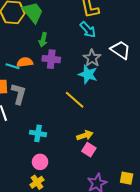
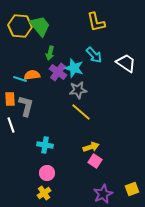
cyan arrow: (88, 30) -> (94, 55), moved
gray star: (92, 58) -> (78, 90), moved, turned 30
purple cross: (51, 59) -> (58, 72), turned 30
cyan star: (88, 74) -> (74, 68), moved
yellow square: (127, 178) -> (132, 189), turned -32

